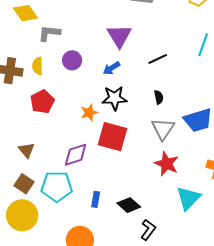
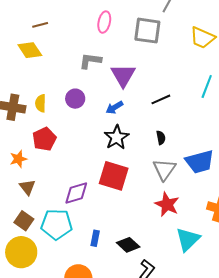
gray L-shape: (49, 33) -> (90, 61), moved
black star: (114, 98) -> (117, 137), turned -30
orange star: (89, 113) -> (18, 159), moved

